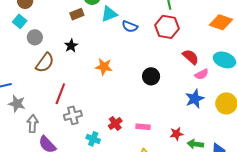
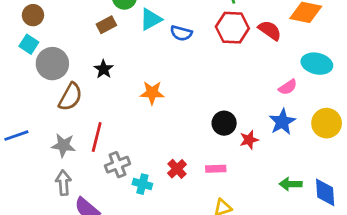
gray circle: (35, 37) -> (52, 64), size x1.5
red semicircle: (191, 57) -> (270, 30), moved
black circle: (151, 76) -> (224, 123), moved
gray star: (17, 104) -> (63, 145), moved
red star: (176, 134) -> (249, 140), moved
cyan cross: (93, 139) -> (142, 184), moved

